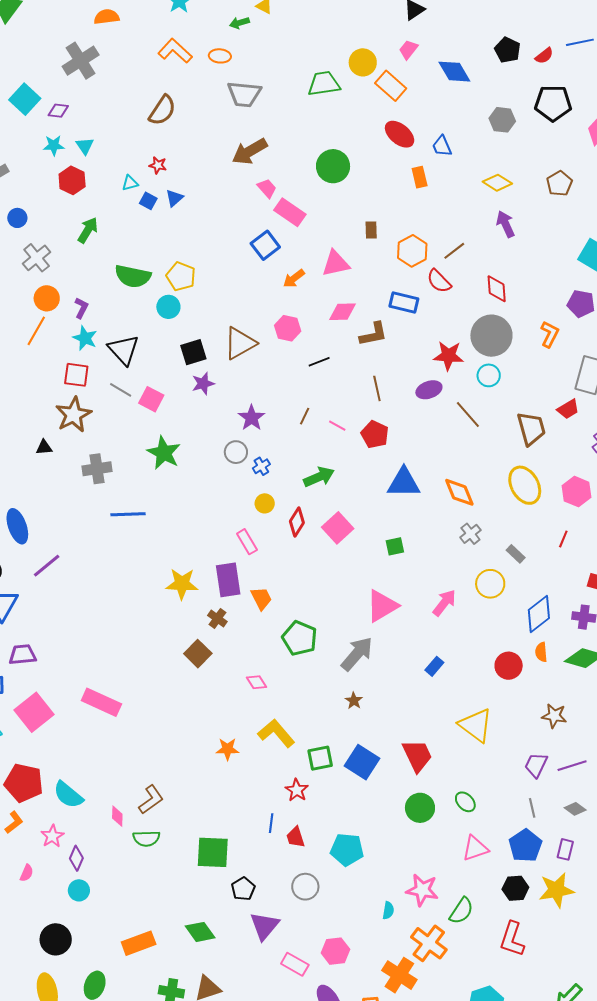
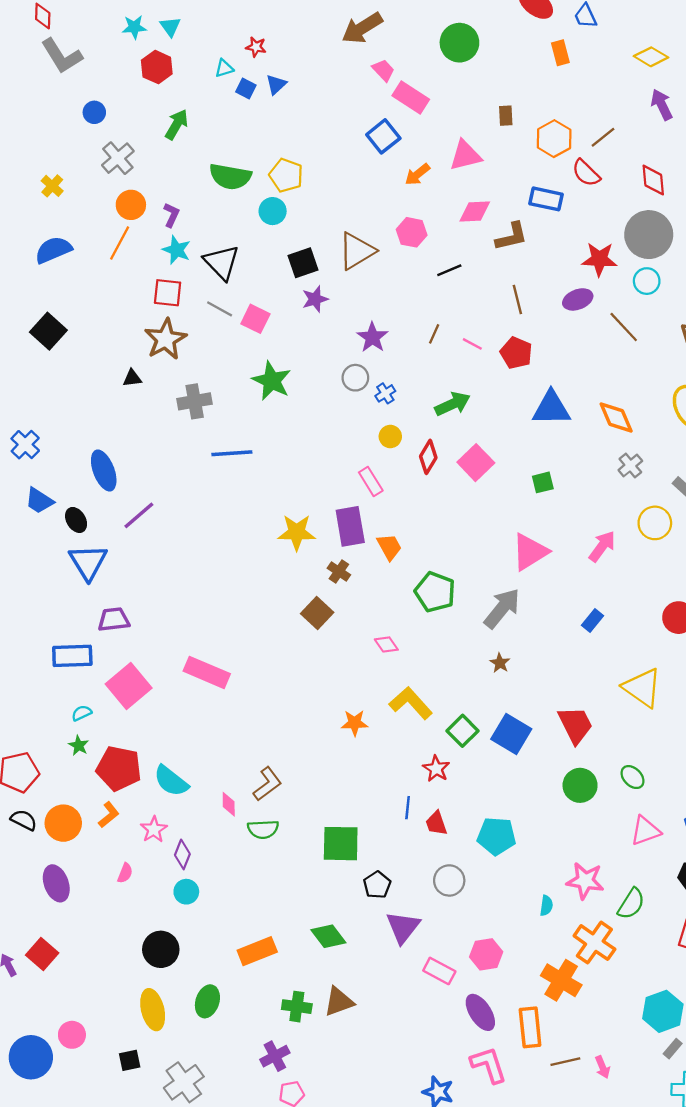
green square: (320, 758) -> (463, 731), turned -32

